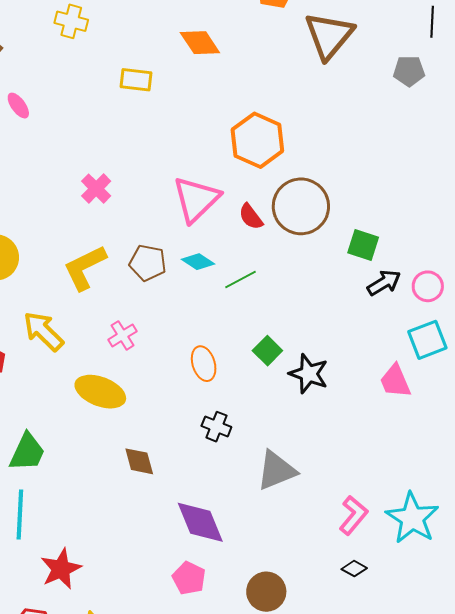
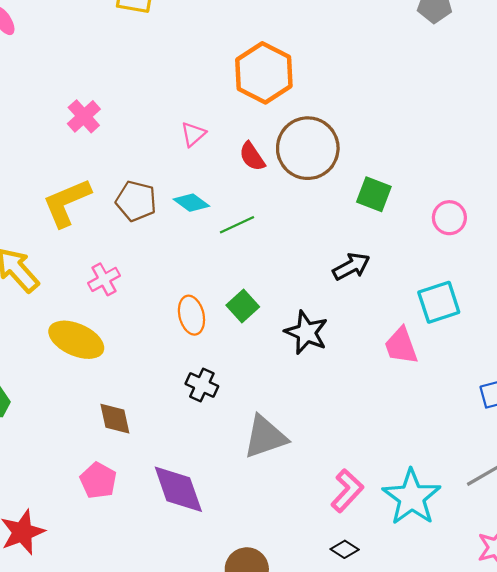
pink triangle: (196, 199) -> (193, 134), size x0.5
black arrow: (384, 283) -> (351, 266), moved
pink circle: (428, 286) -> (449, 218), moved
green square: (267, 351) -> (243, 306), moved
pink pentagon: (189, 578) -> (98, 481), moved

